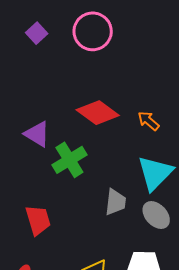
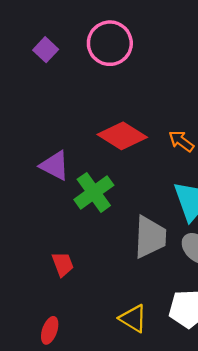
gray trapezoid: (115, 202) -> (150, 237), size x1.4
red trapezoid: (38, 220) -> (63, 264), size x0.7

